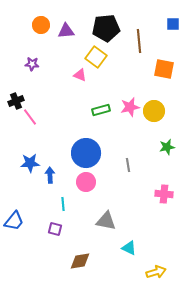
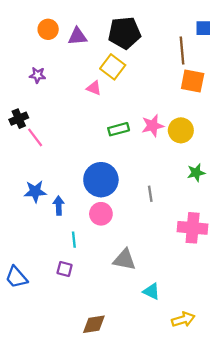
brown line: (139, 41) -> (182, 50), moved
pink cross: (164, 194) -> (193, 228), size x1.4
blue trapezoid: (14, 221) -> (16, 277), moved, turned 100
brown diamond: (80, 261) -> (94, 324), moved

